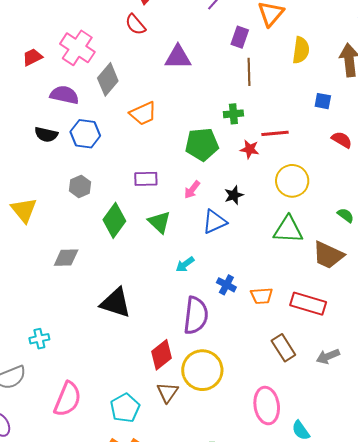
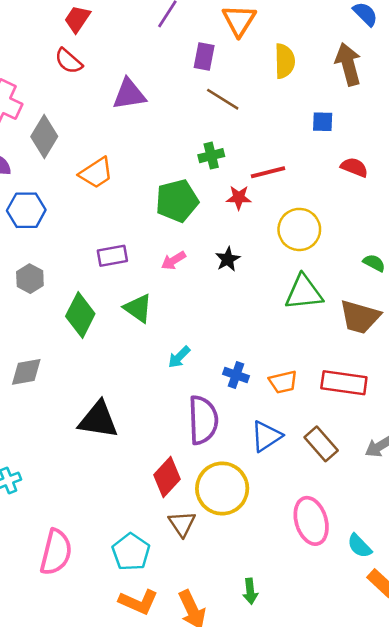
brown line: (249, 72) -> (223, 99), turned -48
pink arrow: (192, 190) -> (173, 260), turned 30
blue triangle: (215, 222) -> (266, 436), moved

